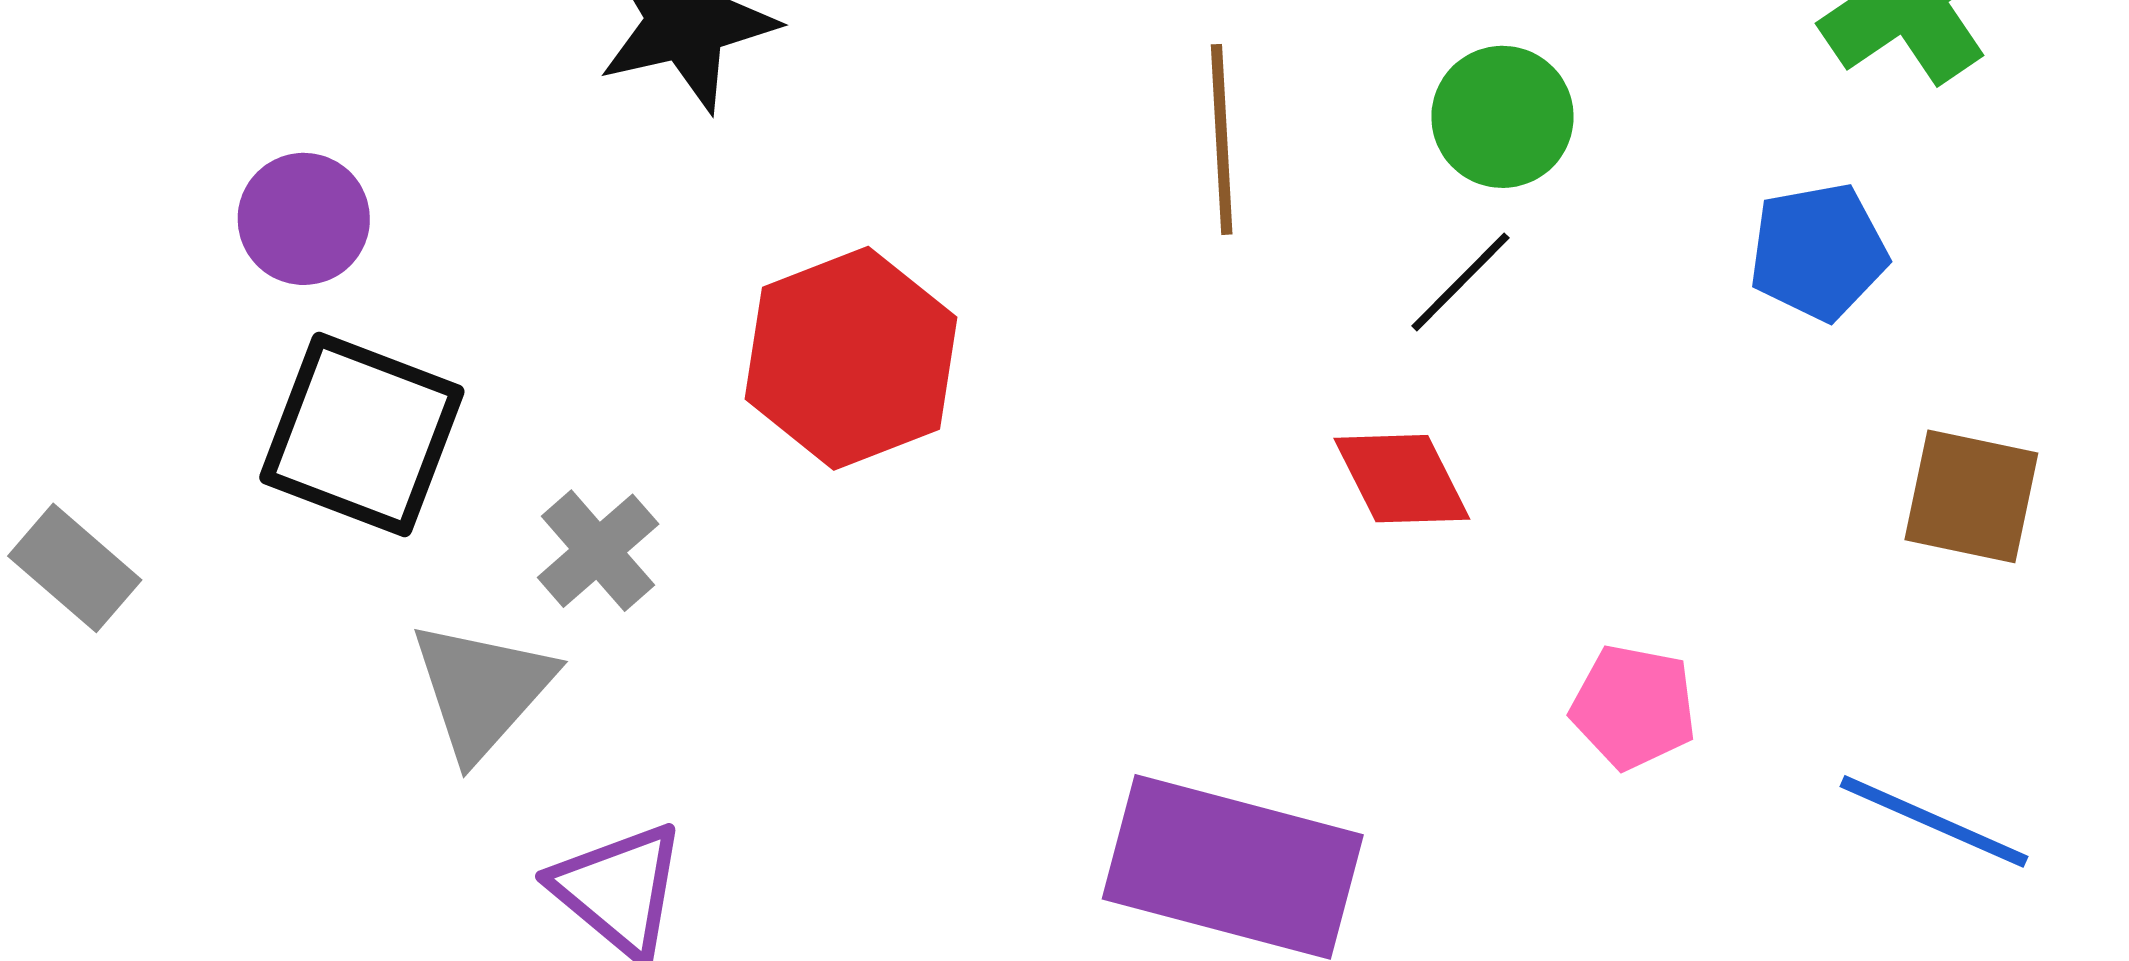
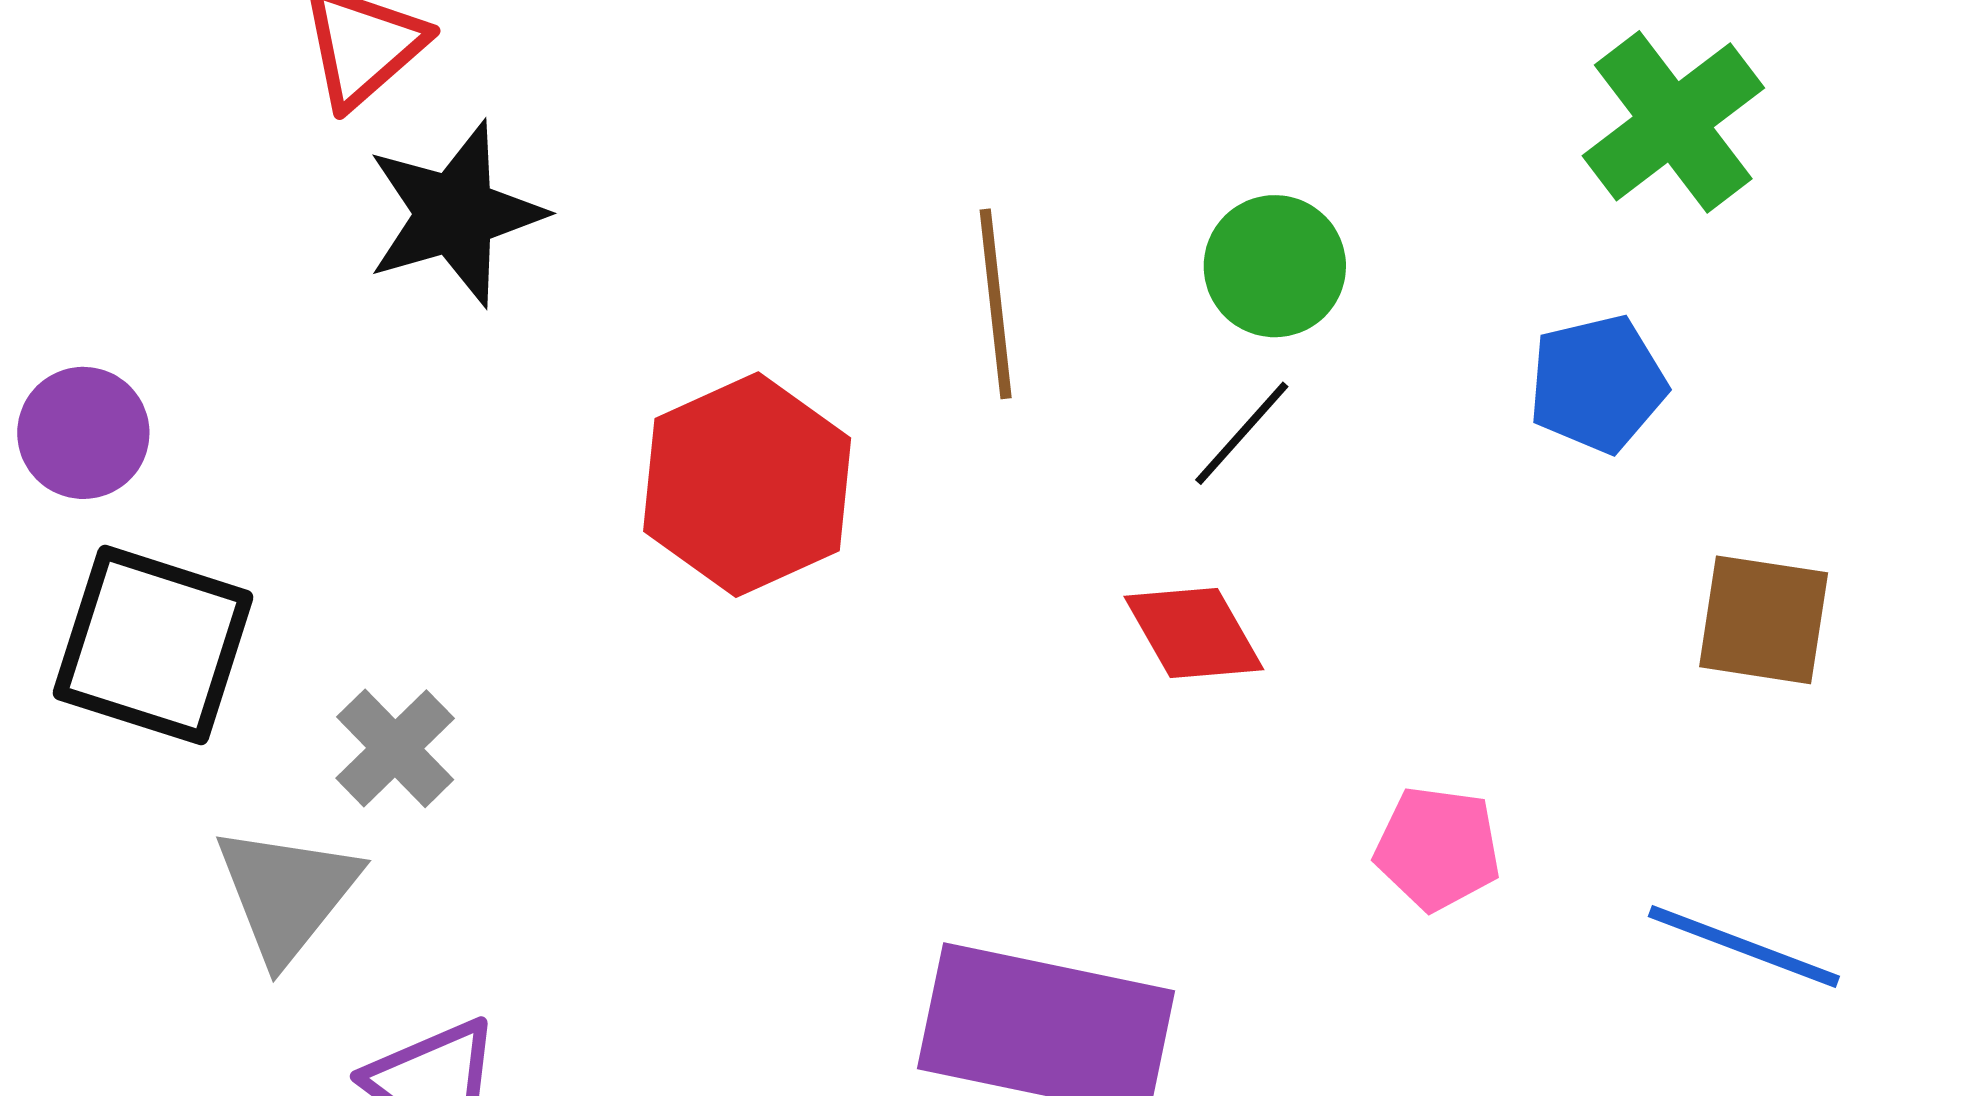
red hexagon: (851, 358) -> (747, 485), moved

